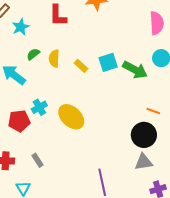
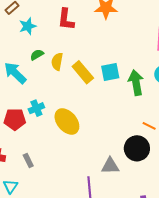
yellow rectangle: (81, 66) -> (83, 72), size x1.6
green arrow: (135, 70) -> (136, 83), turned -135
gray triangle: (144, 162) -> (110, 166), moved

